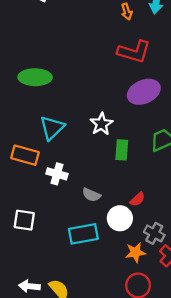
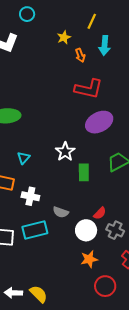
cyan triangle: (52, 128) -> (24, 158), size x0.6
gray cross: (154, 233) -> (115, 230), moved
cyan rectangle: (83, 234) -> (35, 230), moved
orange star: (135, 252) -> (89, 259), moved

